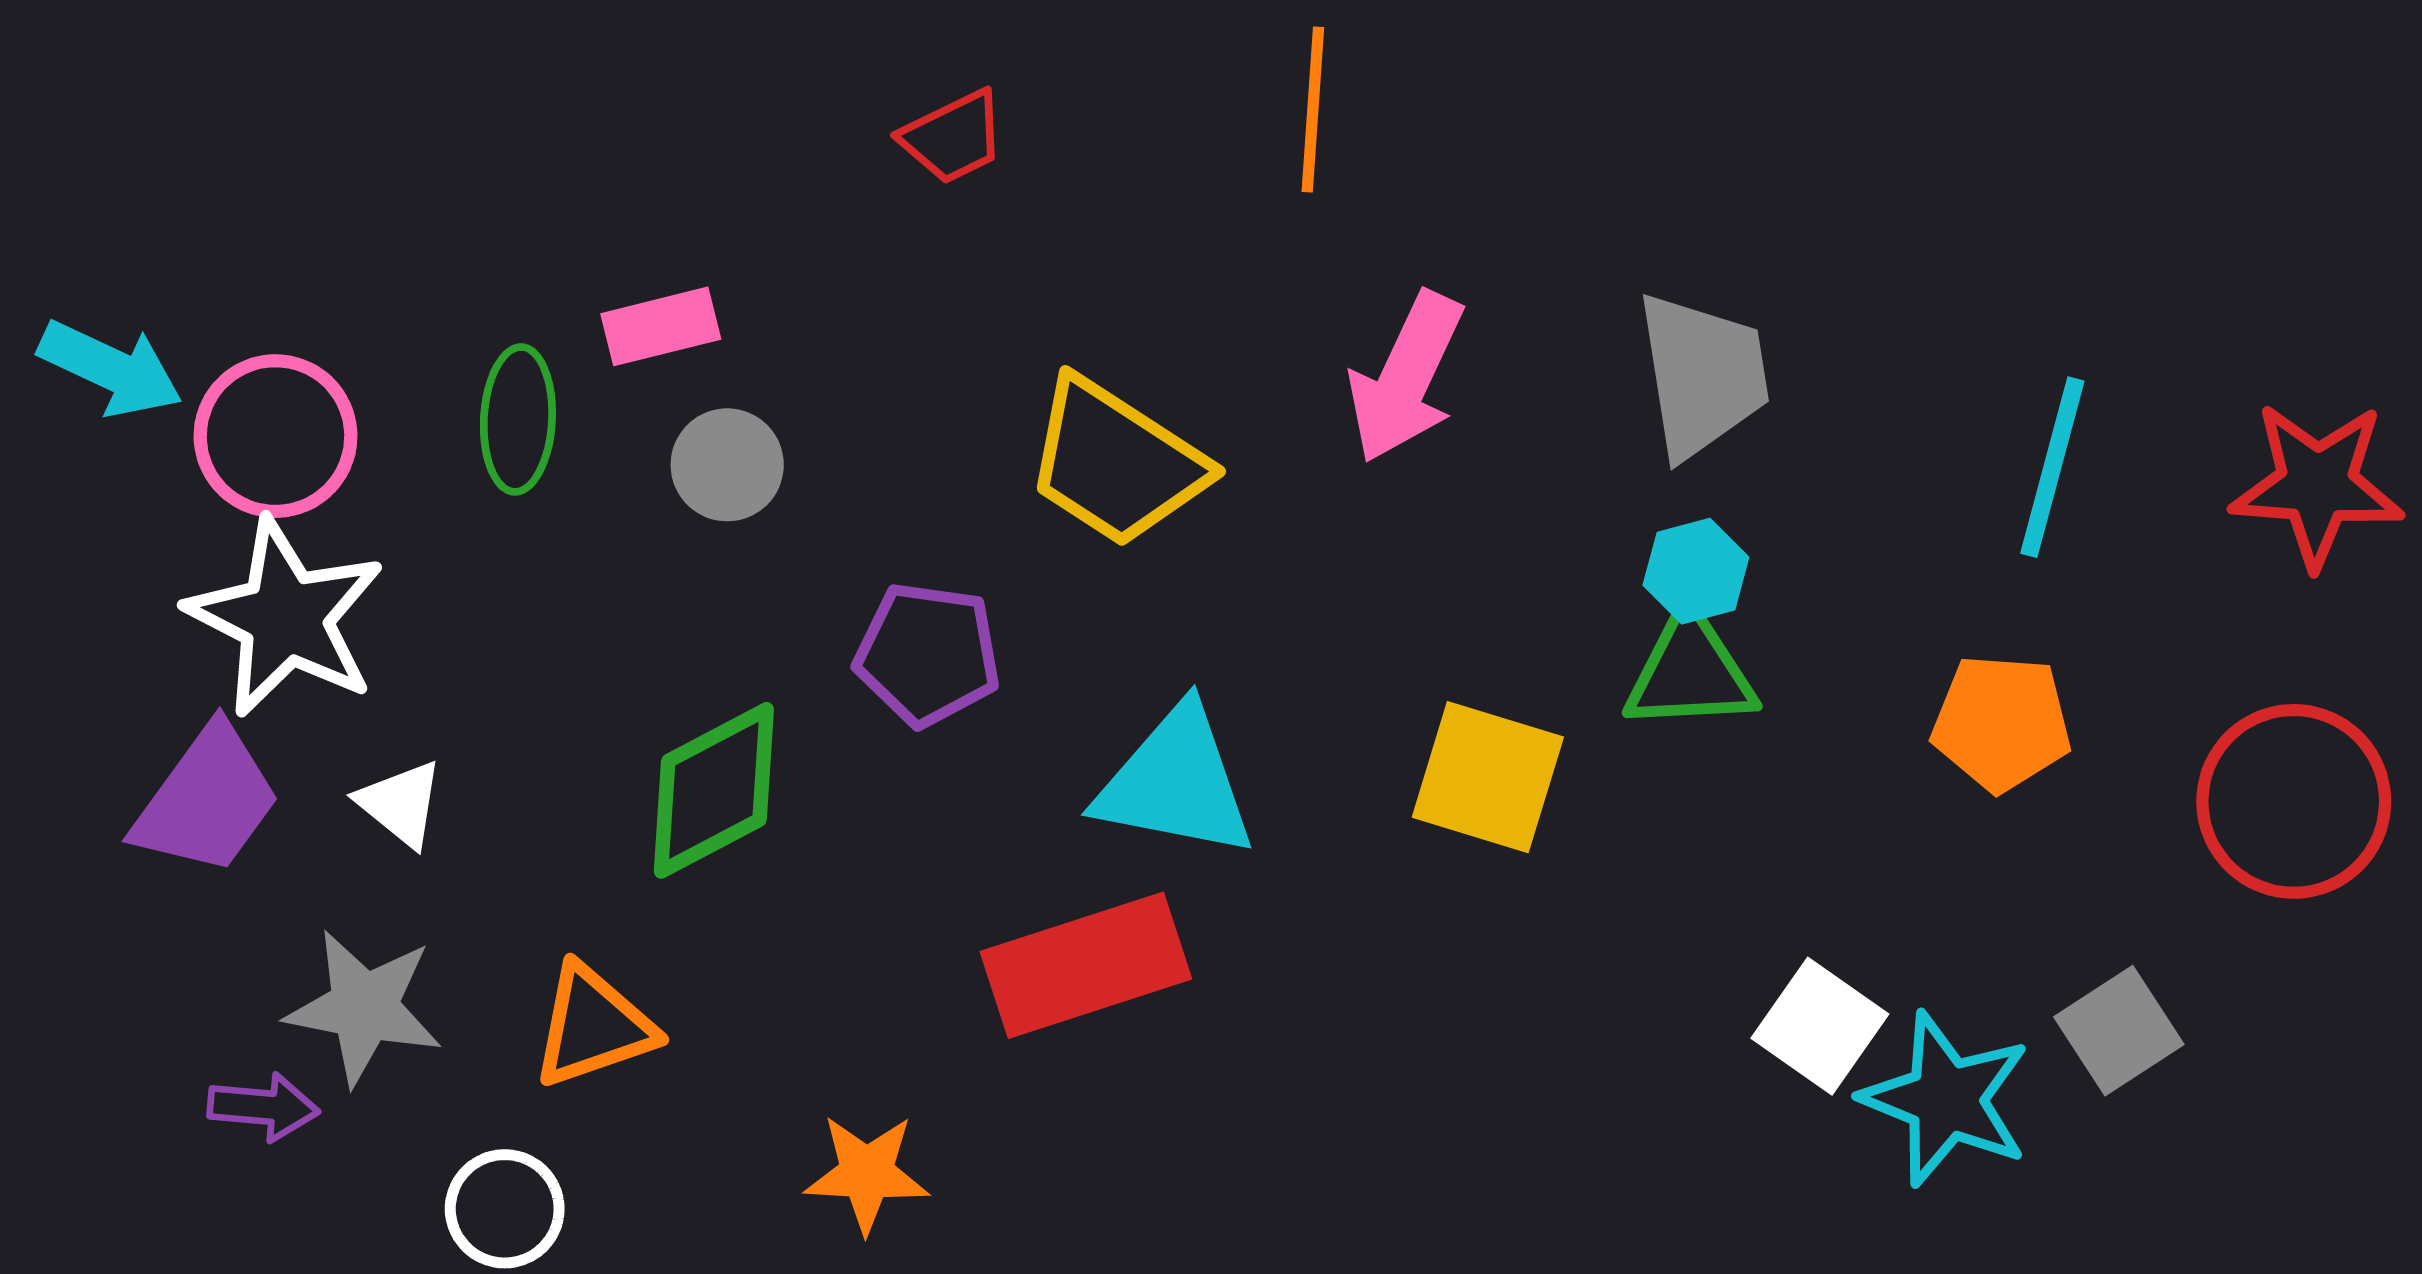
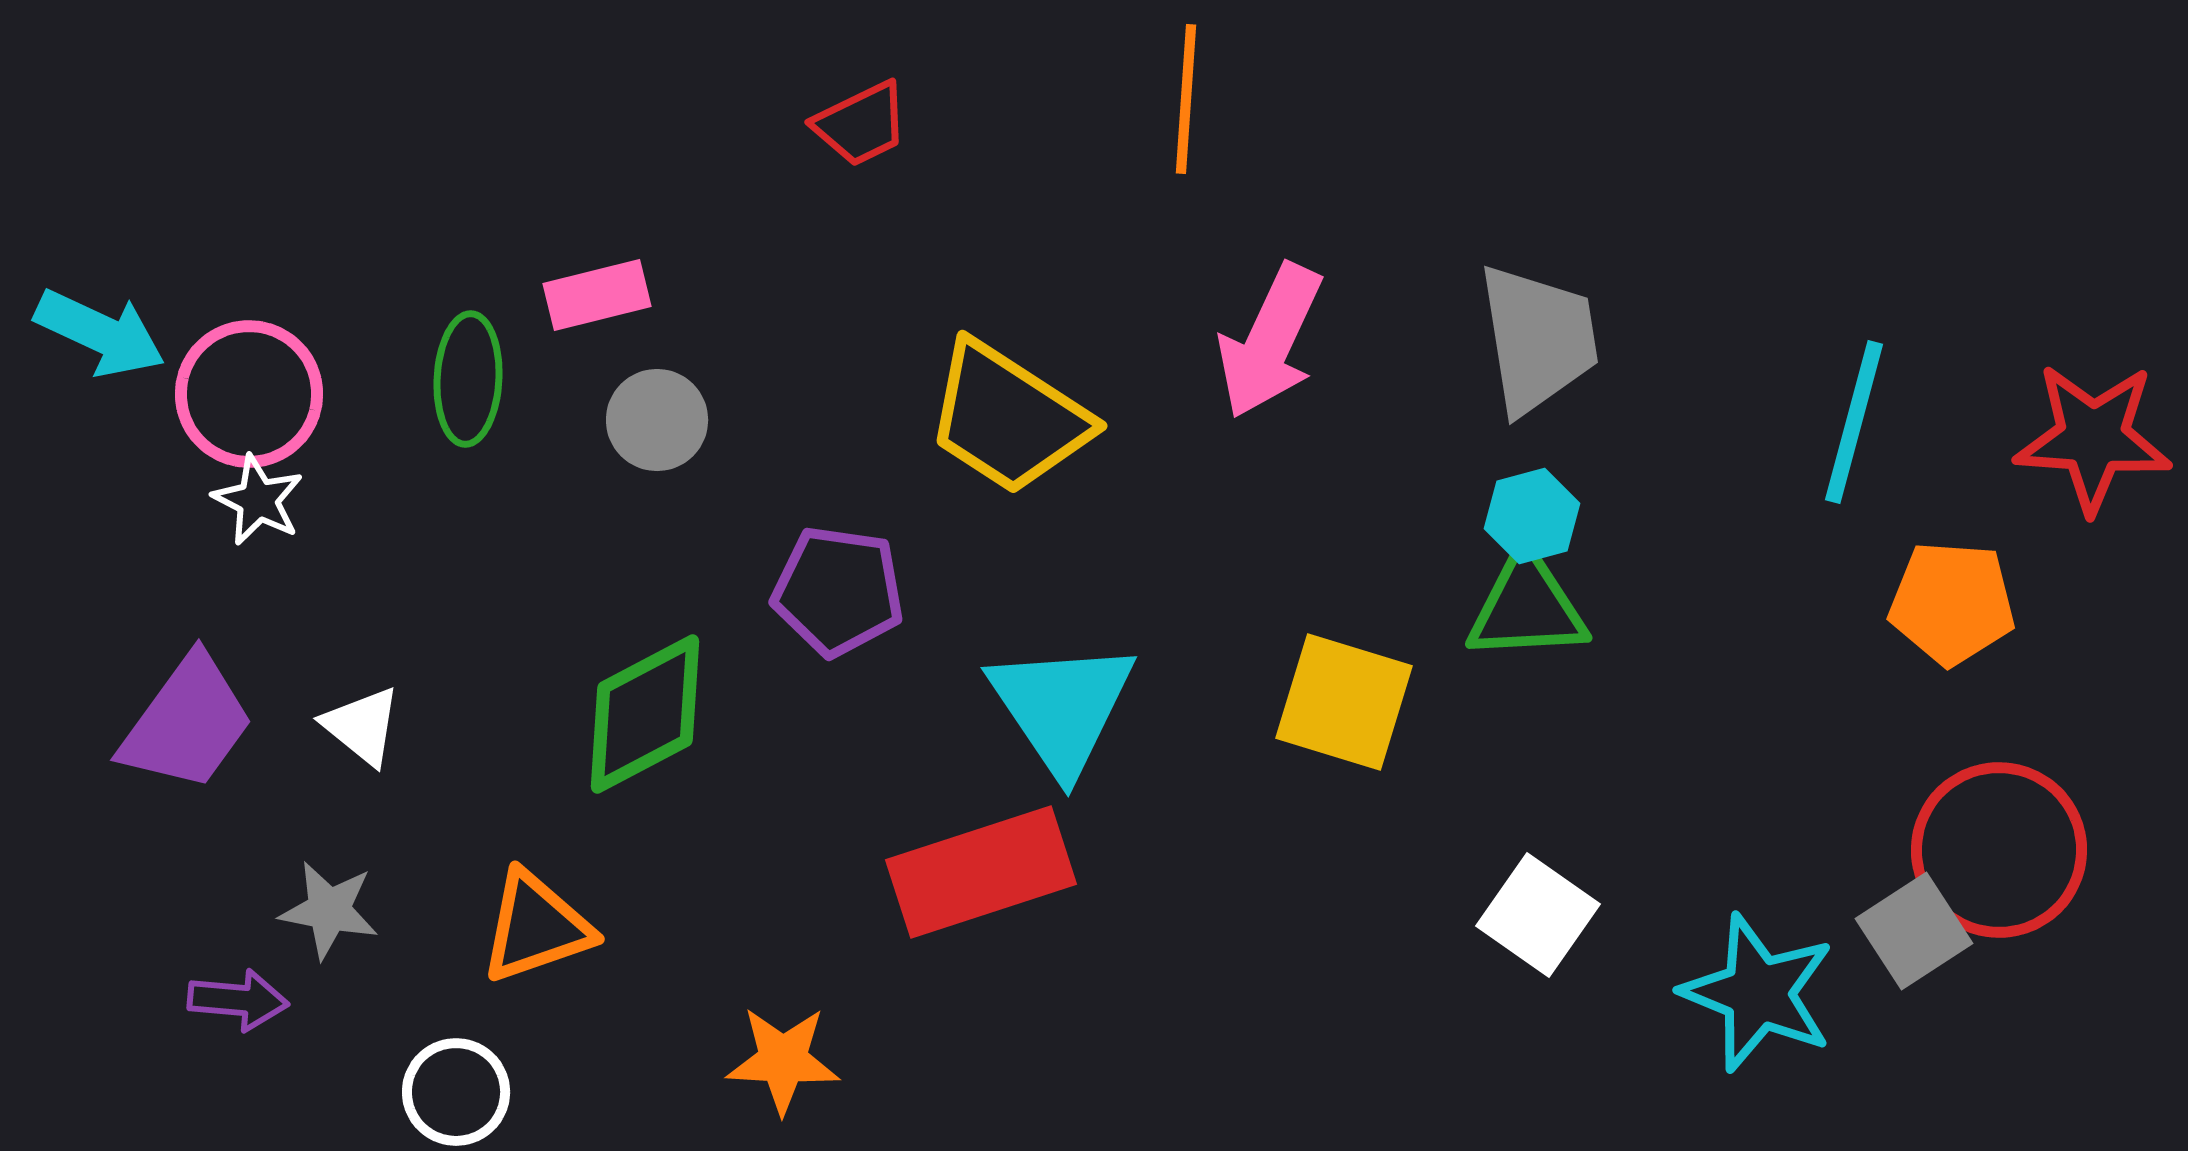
white star: (285, 618) -> (258, 500), moved, size x0.5
orange pentagon: (2001, 723) -> (1952, 603), moved
cyan triangle: (1176, 783) -> (1062, 707), turned 45
red circle: (2294, 801) -> (1999, 850), moved
gray star: (364, 1007) -> (329, 910), size x0.7
white square: (1820, 1026) -> (1538, 915), moved

